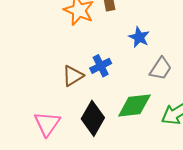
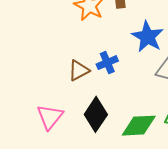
blue star: (139, 37) -> (148, 37), size x1.5
green diamond: (134, 106) -> (139, 126), moved

